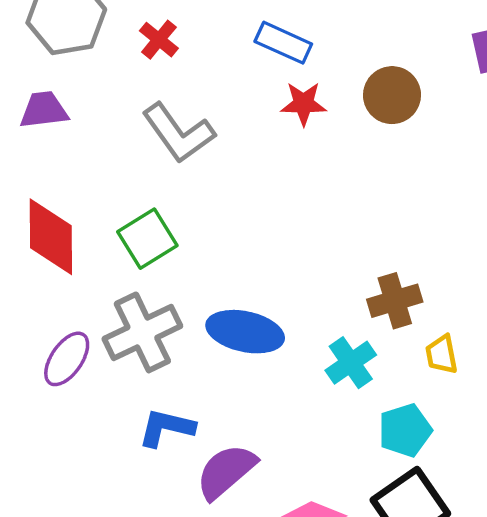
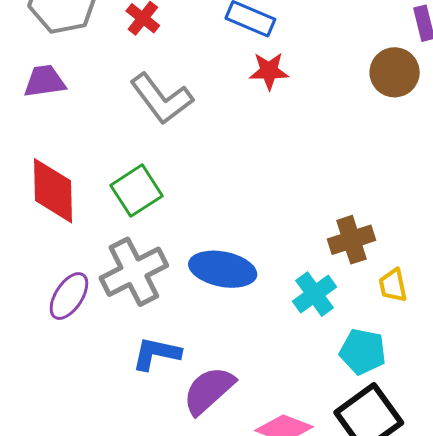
brown circle: (392, 95) -> (395, 72), moved
cyan pentagon: (405, 430) -> (363, 352), turned 30

